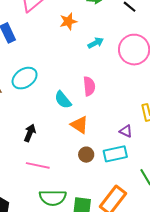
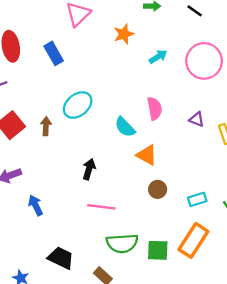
purple triangle: (126, 131) -> (197, 119), moved
cyan rectangle: (115, 154) -> (197, 199), moved, size x0.7

